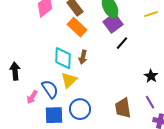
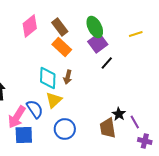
black star: (151, 76) -> (119, 114), moved
pink arrow: (32, 97) -> (17, 117), size x1.6
blue square: (54, 115) -> (24, 135), moved

